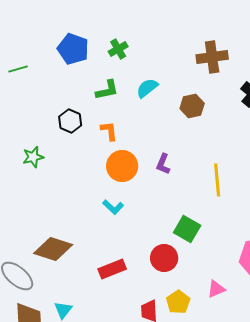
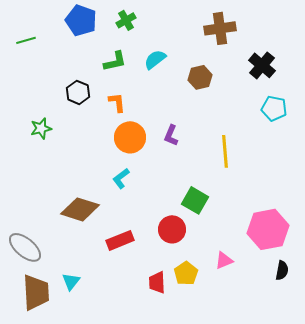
cyan L-shape: (113, 207) -> (121, 178), turned 100
brown diamond: (53, 249) -> (80, 209), moved

